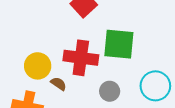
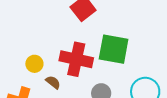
yellow circle: (38, 66) -> (34, 64), size x0.7

